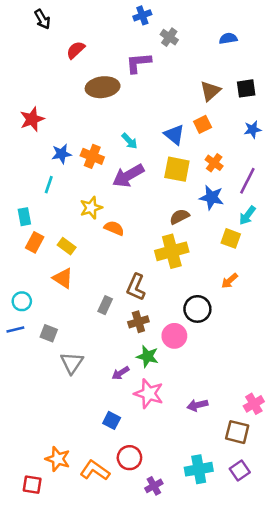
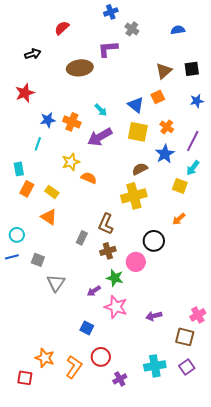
black arrow: (42, 19) -> (33, 54), moved, turned -77
red semicircle: (76, 50) -> (62, 28), moved
blue star: (212, 197) -> (165, 154), turned 30
orange L-shape: (95, 470) -> (74, 367), turned 90

